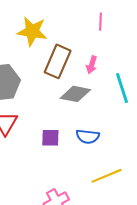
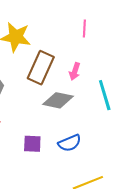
blue semicircle: (88, 136) -> (70, 143), turned -30

